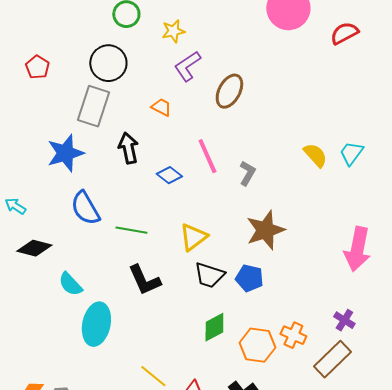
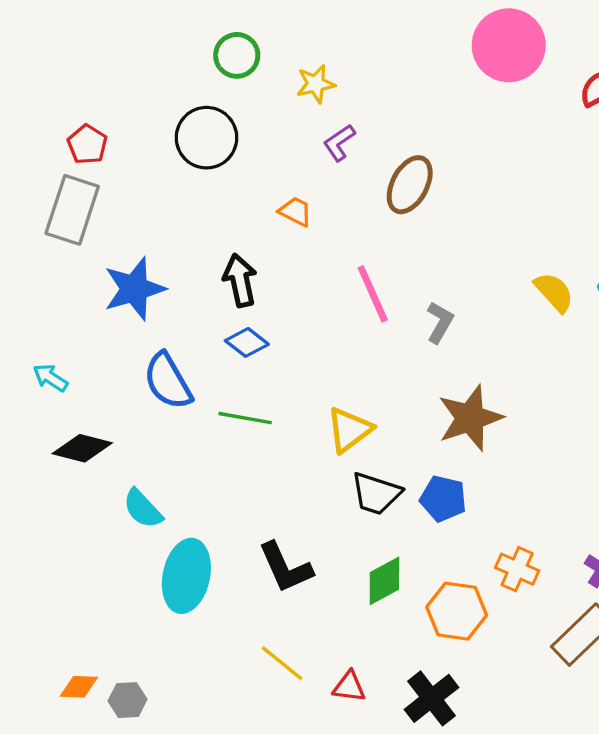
purple L-shape: (187, 66) -> (339, 143), size x0.7
gray rectangle: (93, 106) -> (72, 210), moved
blue diamond: (169, 175) -> (247, 342), moved
black L-shape: (144, 280) -> (285, 567), moved
orange cross: (293, 335) -> (517, 569), moved

